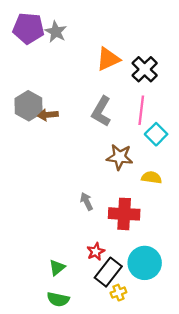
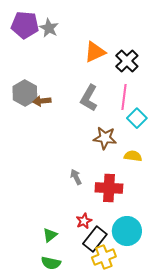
yellow cross: (118, 293) -> (104, 257), size x1.6

